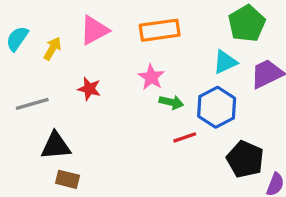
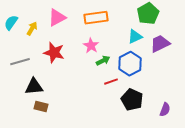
red star: (89, 89) -> (54, 53), size x1.5
green arrow: (171, 102) -> (103, 61), turned -40
black pentagon: (245, 159) -> (132, 100), moved

